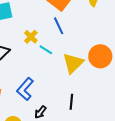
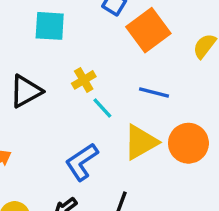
blue line: (59, 26) -> (154, 93), moved, turned -66
blue L-shape: (25, 89) -> (82, 162), moved

